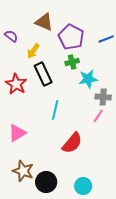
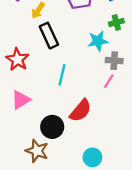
green cross: (72, 62) -> (116, 22), moved
red star: (16, 84) -> (17, 59), moved
brown star: (23, 171) -> (37, 151), moved
black circle: (46, 182) -> (52, 127), moved

